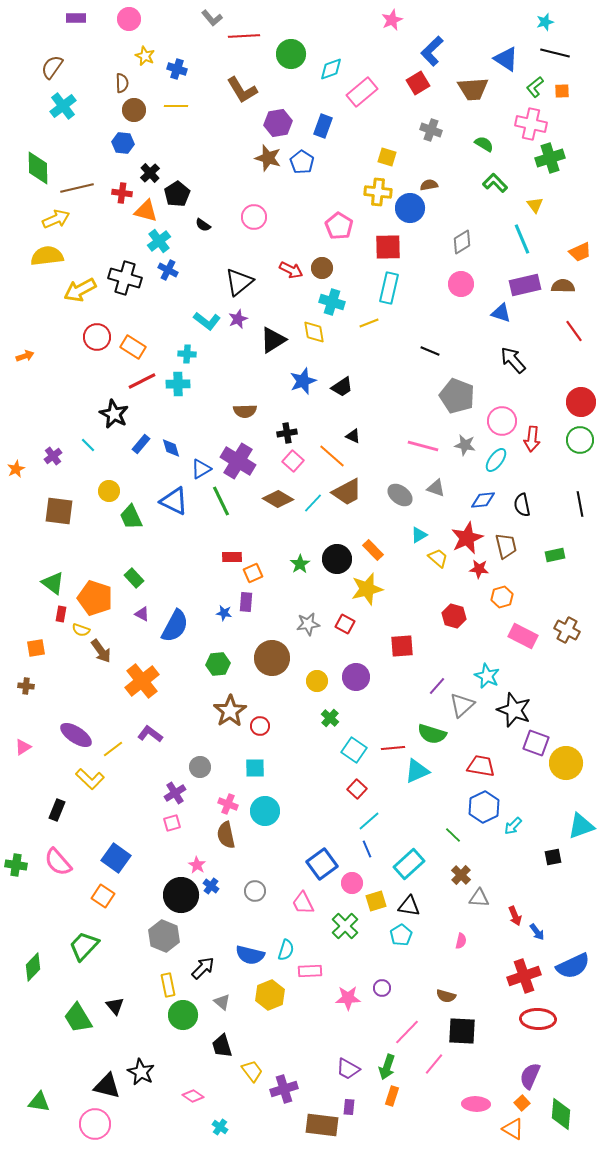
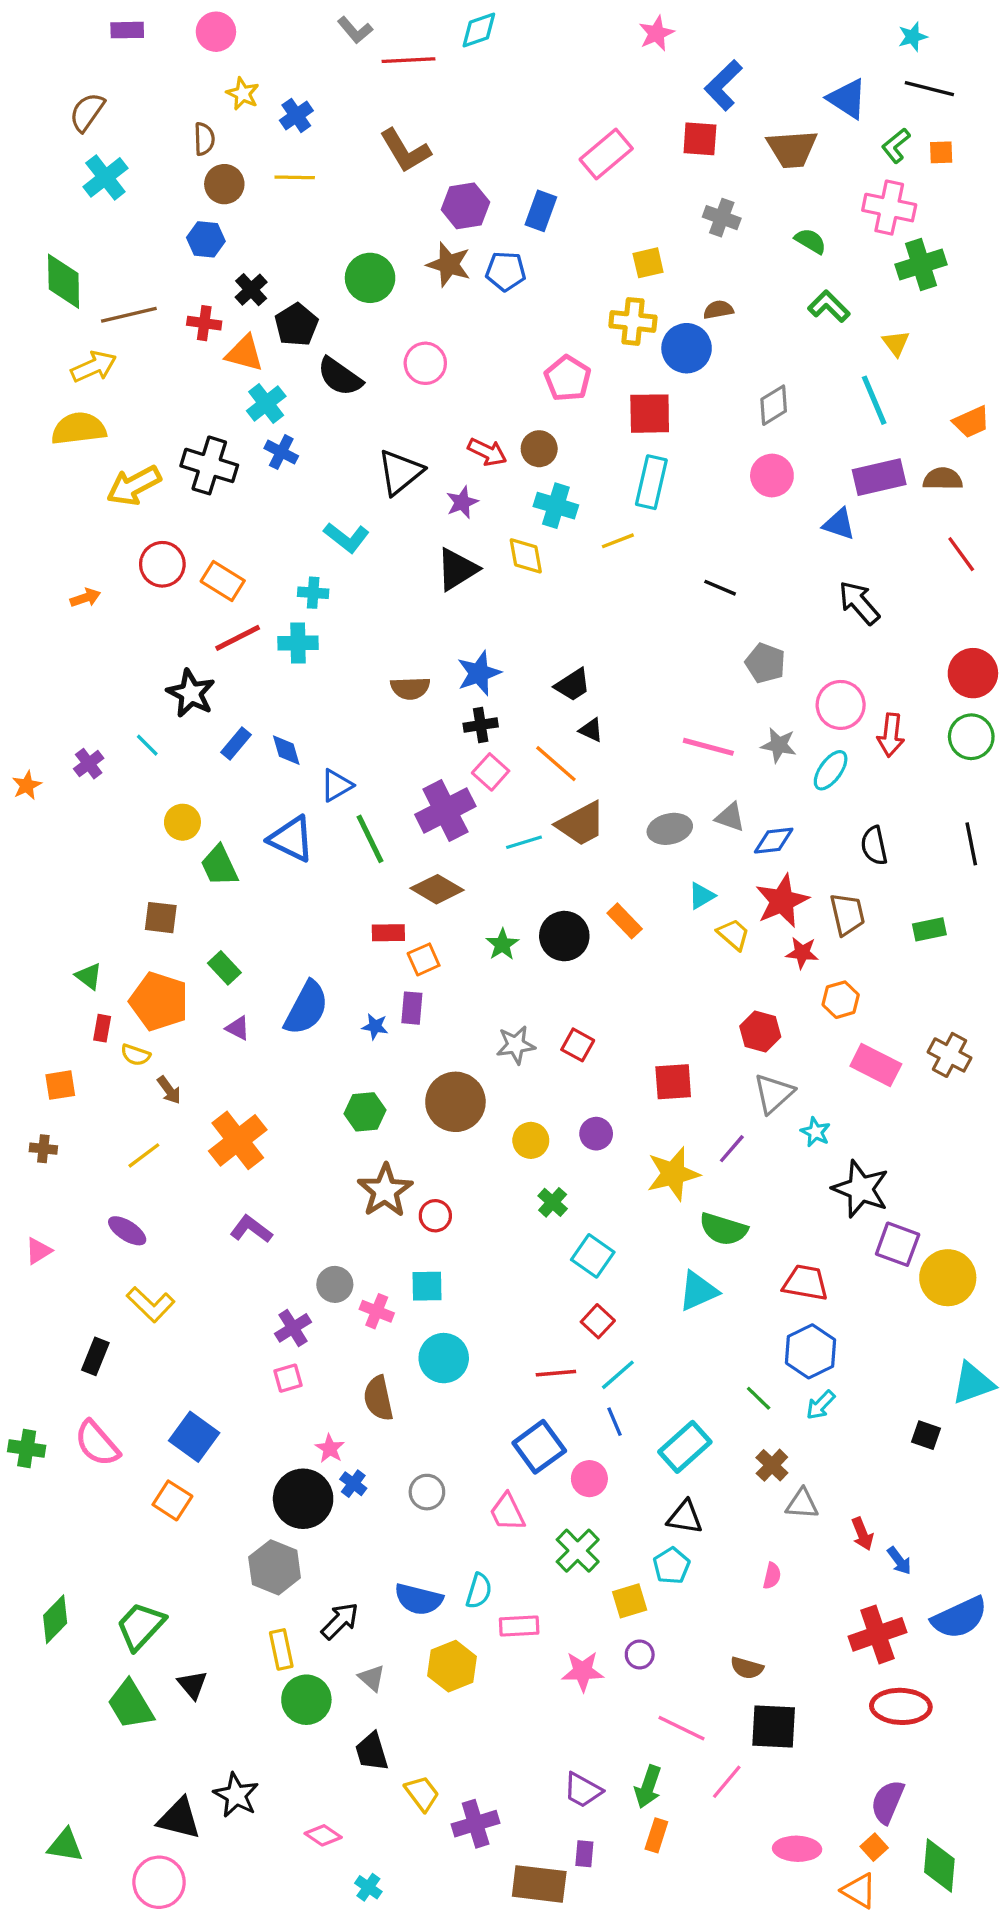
green circle: (291, 54) -> (370, 278), moved
blue cross: (177, 69) -> (296, 115), turned 36
cyan diamond: (331, 69) -> (479, 30), moved
red square: (418, 83) -> (700, 139), turned 35
yellow square: (387, 157) -> (648, 263), turned -30
blue pentagon: (302, 162) -> (506, 271), turned -30
black semicircle: (203, 225) -> (340, 377), size x1.8
purple star: (238, 319) -> (462, 502), moved
orange arrow: (25, 356) -> (85, 598), moved
blue star: (303, 381) -> (479, 673), moved
black trapezoid: (342, 387) -> (573, 685), moved
gray pentagon: (457, 396) -> (765, 663), size x0.7
purple cross: (238, 461) -> (445, 810), moved, turned 32
gray ellipse: (400, 495) -> (670, 829), turned -50
brown diamond: (278, 499) -> (437, 889), moved
blue diamond: (483, 500) -> (774, 841), moved
cyan line: (313, 503) -> (524, 842), turned 30
brown square: (59, 511) -> (161, 918), moved, size x0.7
green triangle: (53, 583) -> (89, 976), size x0.7
yellow star: (367, 589) -> (673, 1174), moved
blue semicircle: (175, 626) -> (306, 1008), moved
brown arrow: (101, 651) -> (169, 1090), size x0.7
cyan star: (487, 676) -> (815, 1132), size x0.7
purple circle: (356, 677) -> (596, 1134), size x0.7
gray triangle: (462, 705) -> (774, 1093), moved
purple ellipse: (76, 735) -> (127, 1231), size x0.7
red line: (393, 748) -> (556, 1373), moved
yellow line: (113, 749) -> (144, 1155), moved
pink cross: (228, 804) -> (377, 1311), moved
cyan arrow: (513, 826) -> (821, 1405), moved
black square: (553, 857) -> (926, 1435), turned 30
yellow square: (376, 901) -> (630, 1601), moved
green trapezoid: (84, 946) -> (141, 1626), moved
pink line: (407, 1032) -> (682, 1728), turned 72

